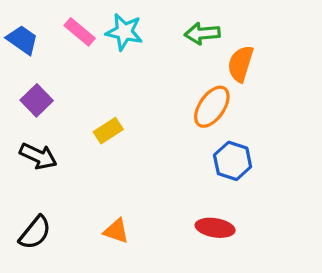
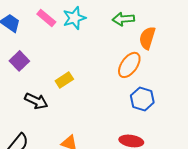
cyan star: (124, 32) -> (74, 18), turned -30
black arrow: (38, 156) -> (36, 101), moved

